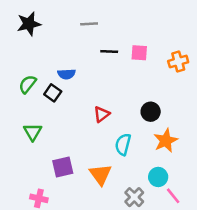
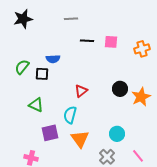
black square: (53, 93) -> (42, 74), turned -32
green triangle: (33, 132) -> (36, 105), moved, turned -35
orange star: (166, 141) -> (141, 97), moved
cyan semicircle: (123, 144) -> (70, 115), moved
cyan circle: (158, 177) -> (117, 134), moved

